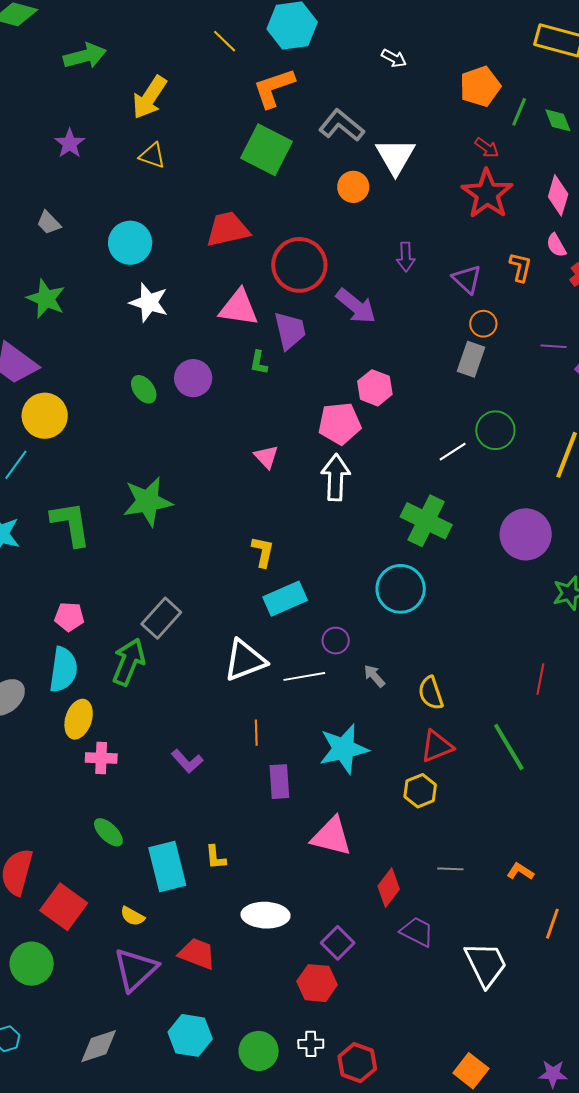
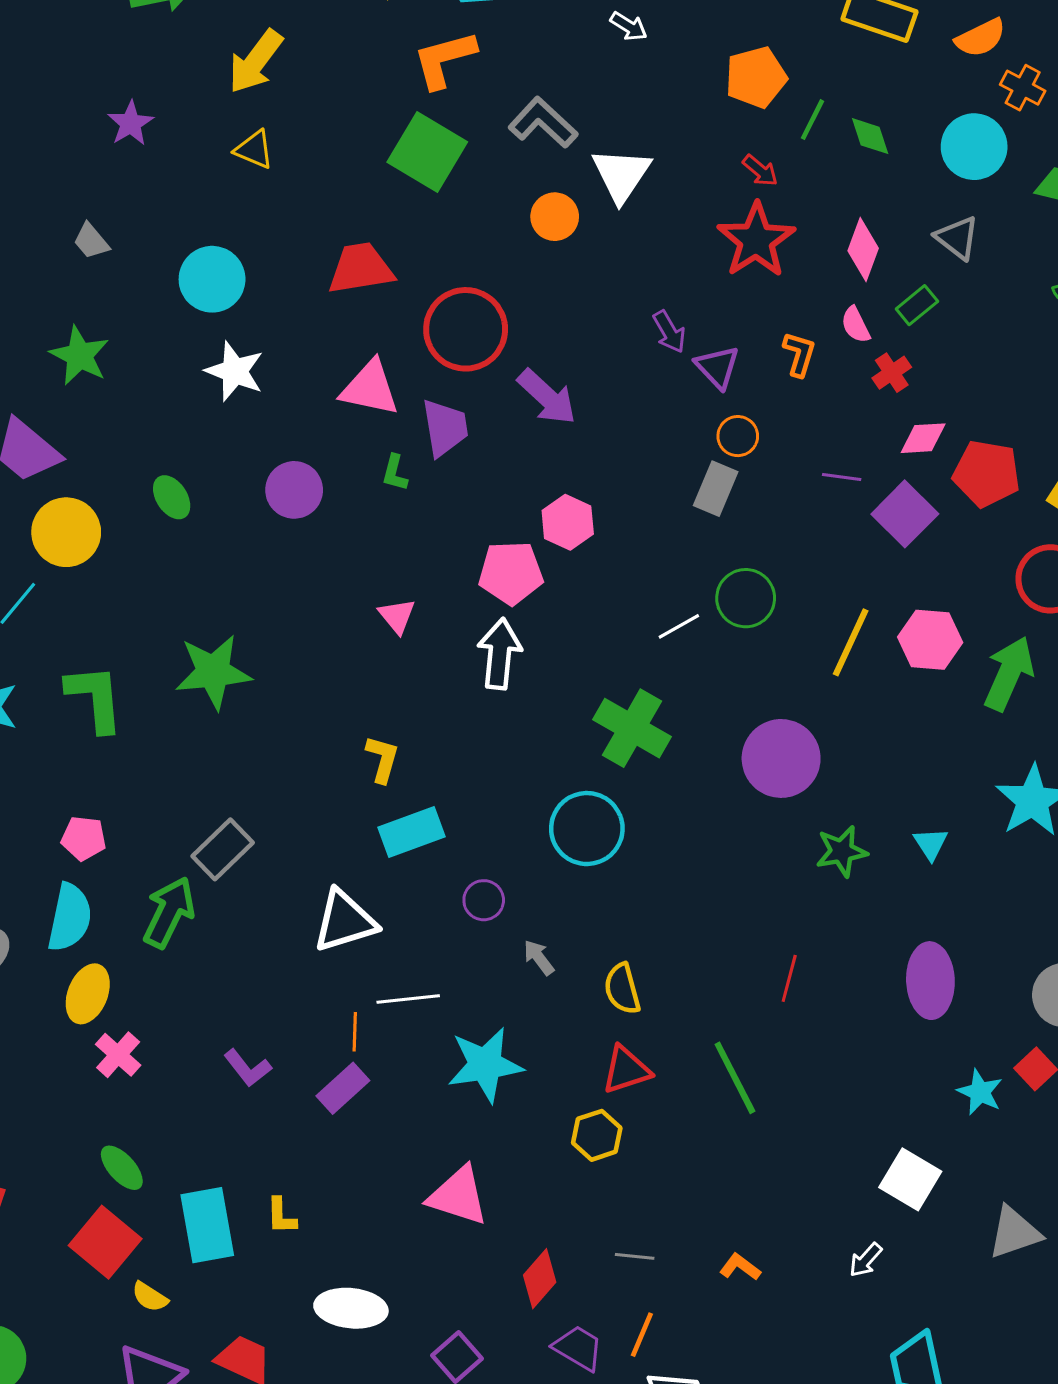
purple arrow: (406, 257) -> (669, 332), moved, turned -32
green ellipse: (144, 389) -> (172, 497), moved
white line: (304, 676) -> (408, 999), moved
pink cross: (101, 758) -> (118, 1055), turned 36
purple rectangle: (279, 782) -> (343, 1088), moved, turned 48
red square: (64, 907) -> (105, 1242), moved
orange line: (552, 924) -> (642, 1335), moved

